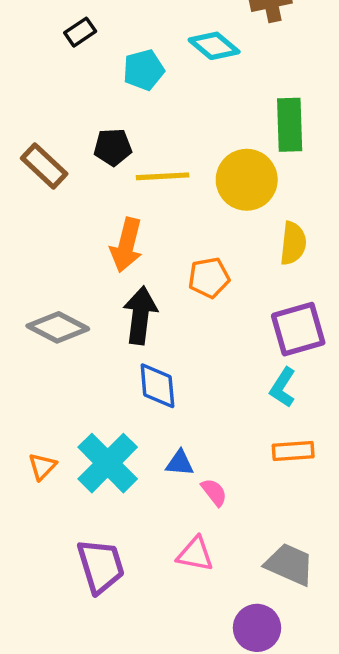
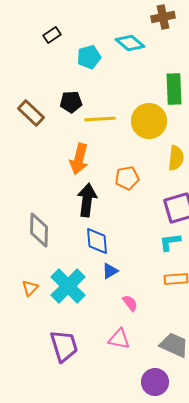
gray diamond: (58, 327) -> (39, 230), moved, turned 64
cyan L-shape: (283, 388) -> (170, 242), turned 50
blue triangle: (180, 463) -> (110, 271), moved, turned -36

